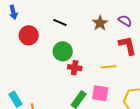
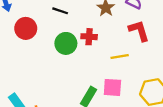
red cross: (75, 68) -> (89, 37), moved

